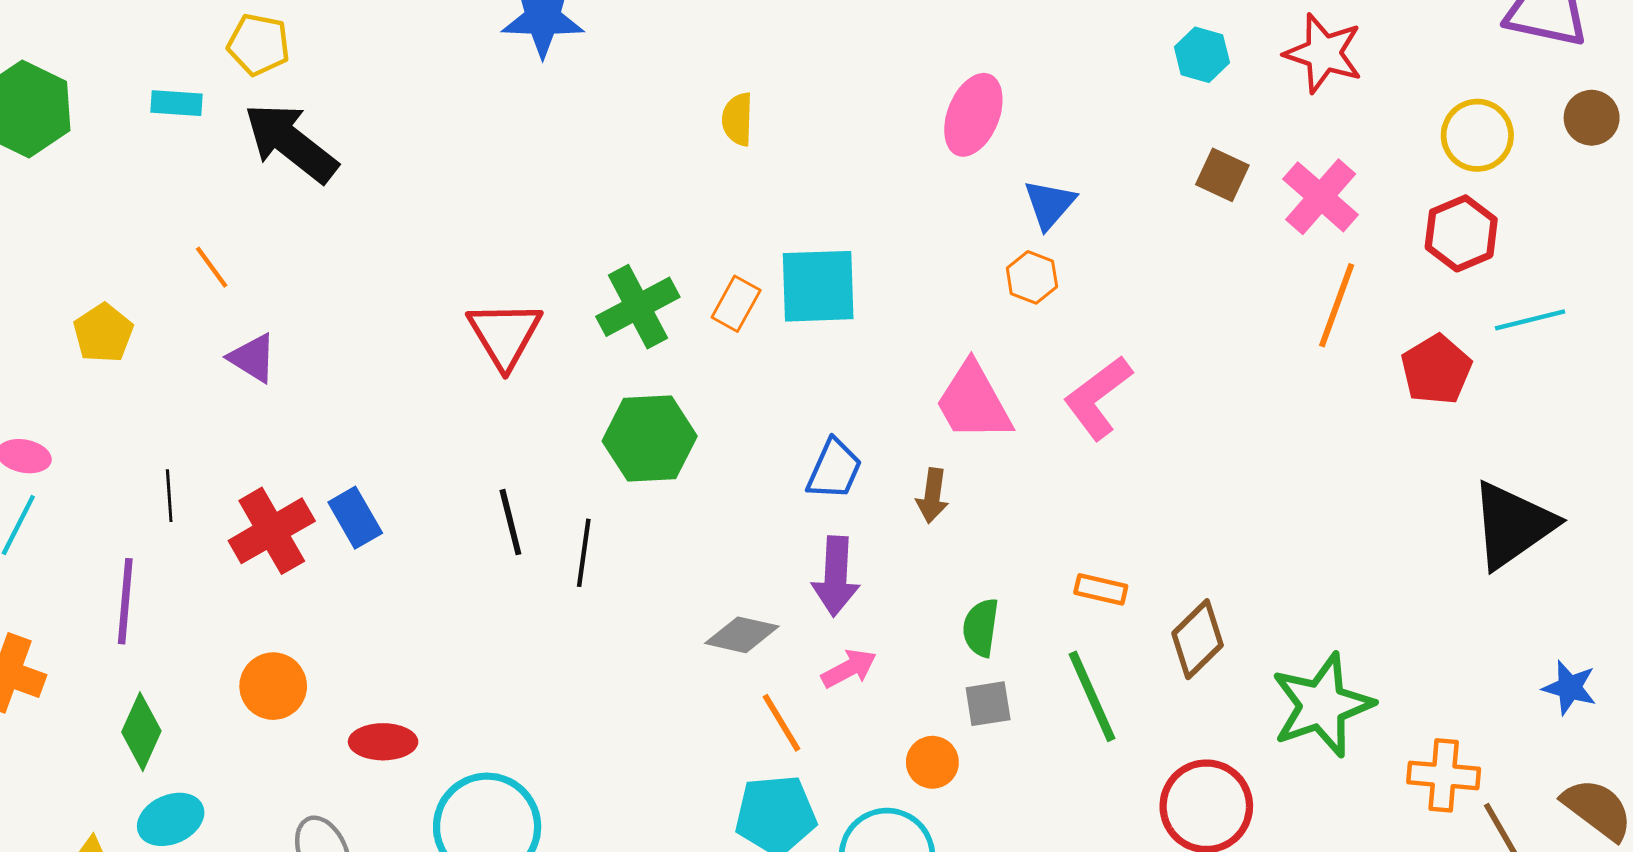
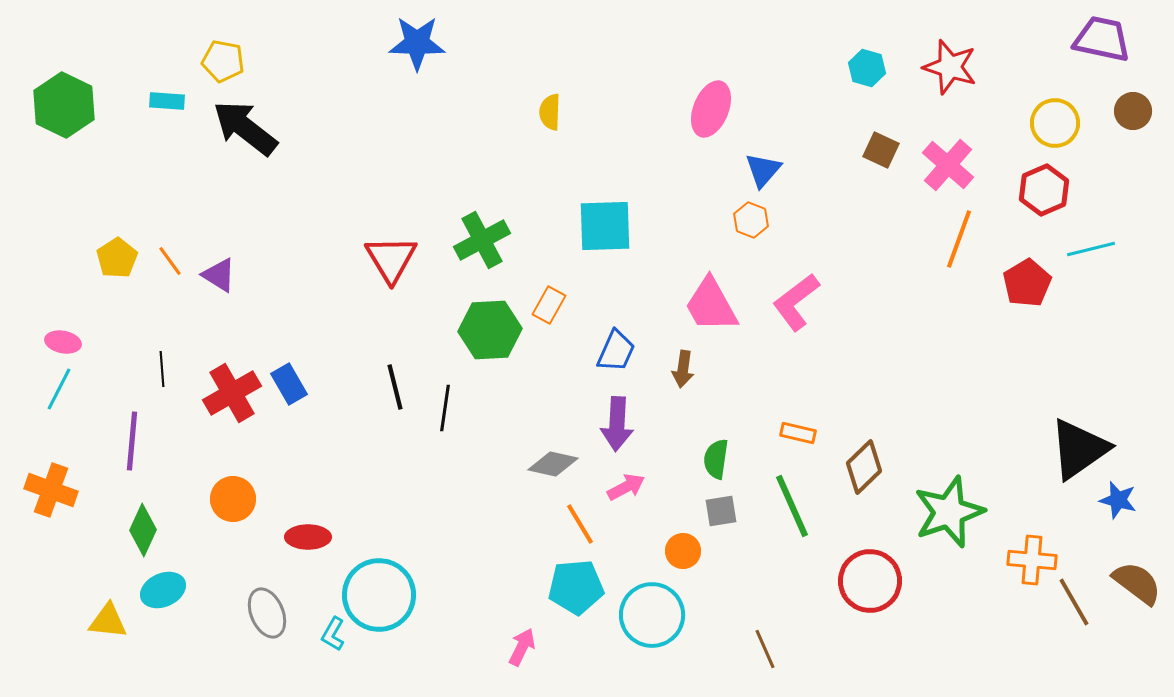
orange line: (212, 267) -> (170, 261), moved
orange rectangle: (736, 304) -> (549, 305), moved
black triangle: (1512, 525) -> (1079, 449), moved

